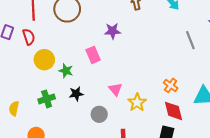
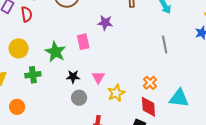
gray line: (190, 40) -> (165, 44), moved
yellow circle: (44, 60) -> (19, 48), moved
green star: (66, 71) -> (55, 52), size x1.5
black star: (76, 94) -> (73, 77), moved

